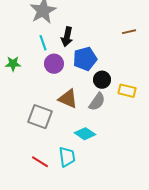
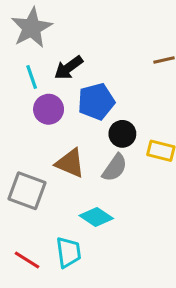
black arrow: (67, 37) -> (69, 68), turned 42

